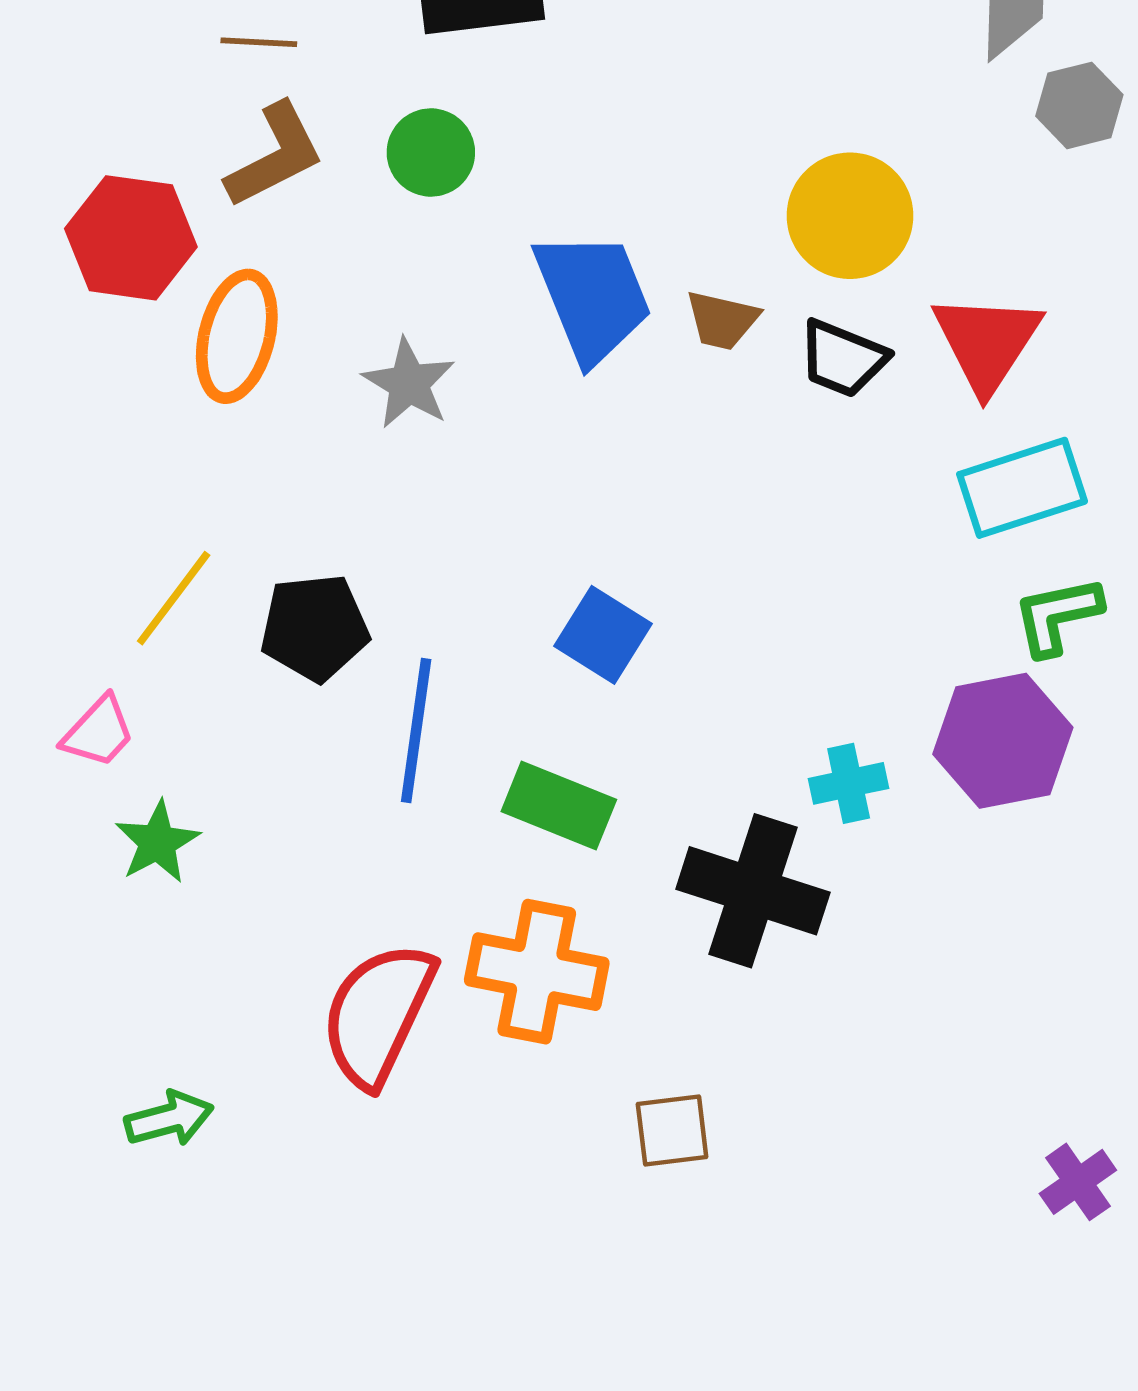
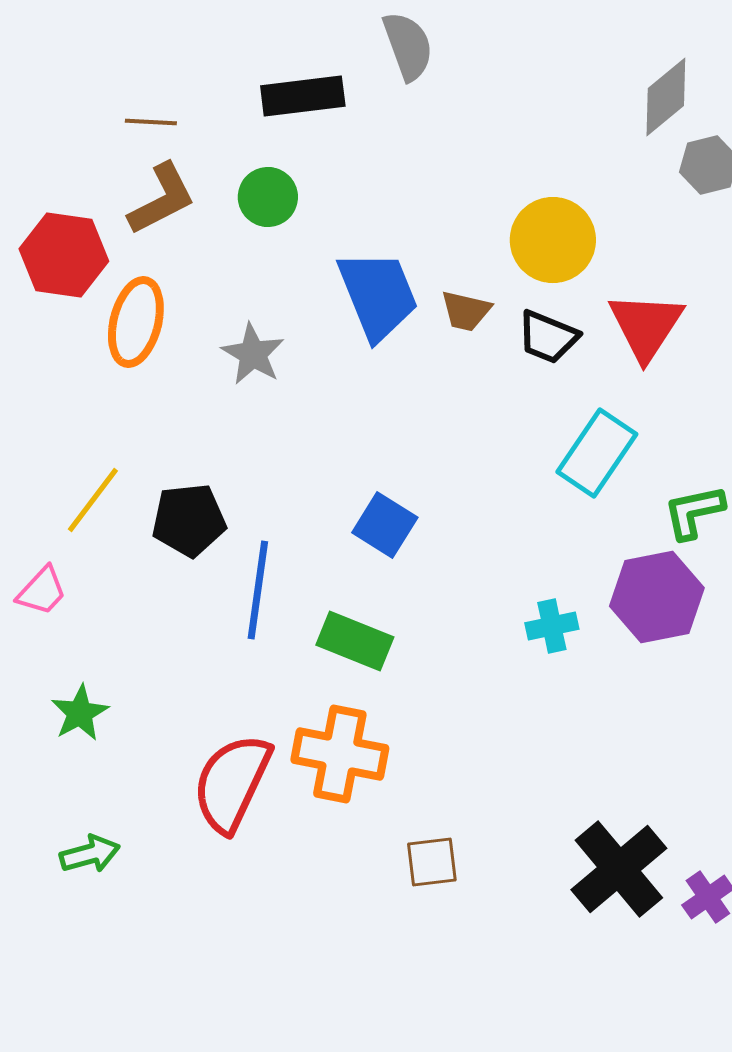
cyan rectangle: (1022, 488) -> (597, 453), moved, turned -38
green star: (157, 842) -> (80, 713), moved
black cross: (753, 891) -> (619, 869), moved, turned 32

